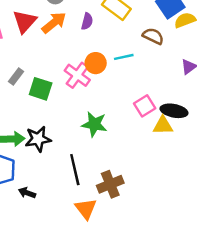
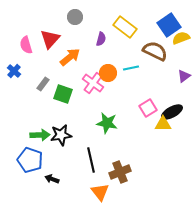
orange arrow: (54, 23) -> (70, 57), moved
brown semicircle: (153, 36) -> (155, 51), size x1.4
black ellipse: (174, 111) -> (172, 112), turned -40

